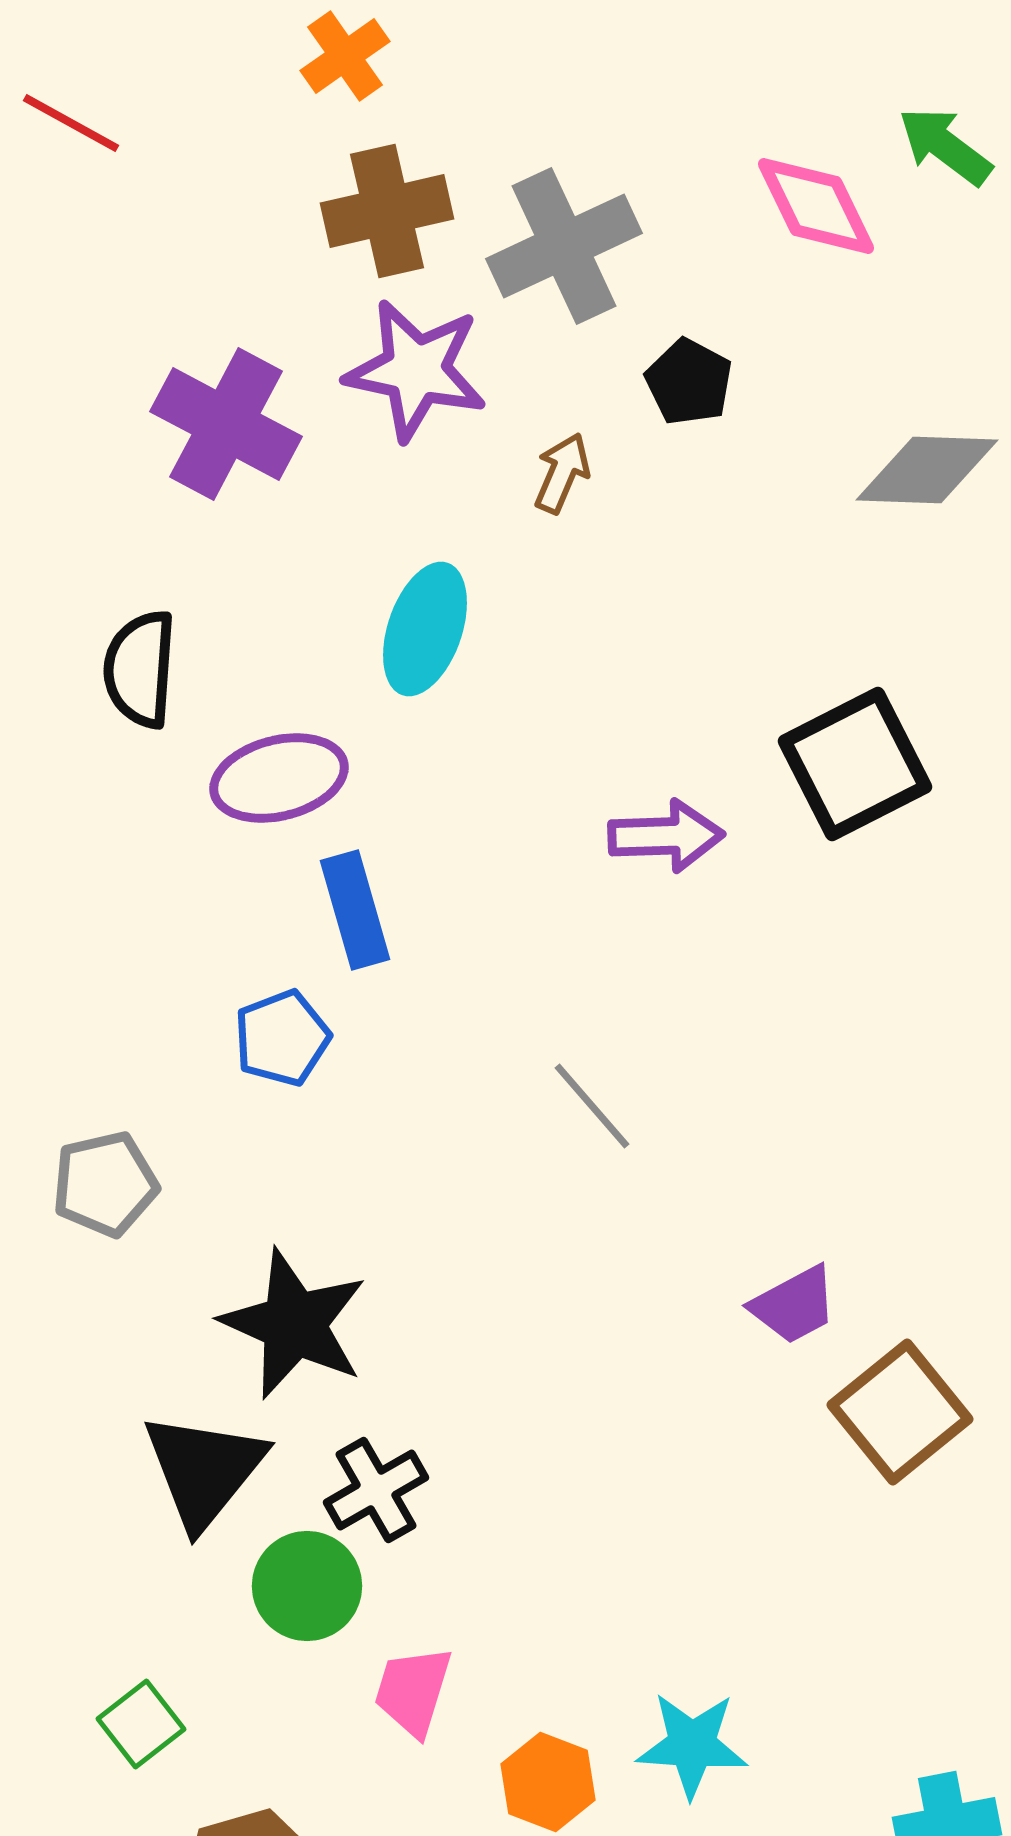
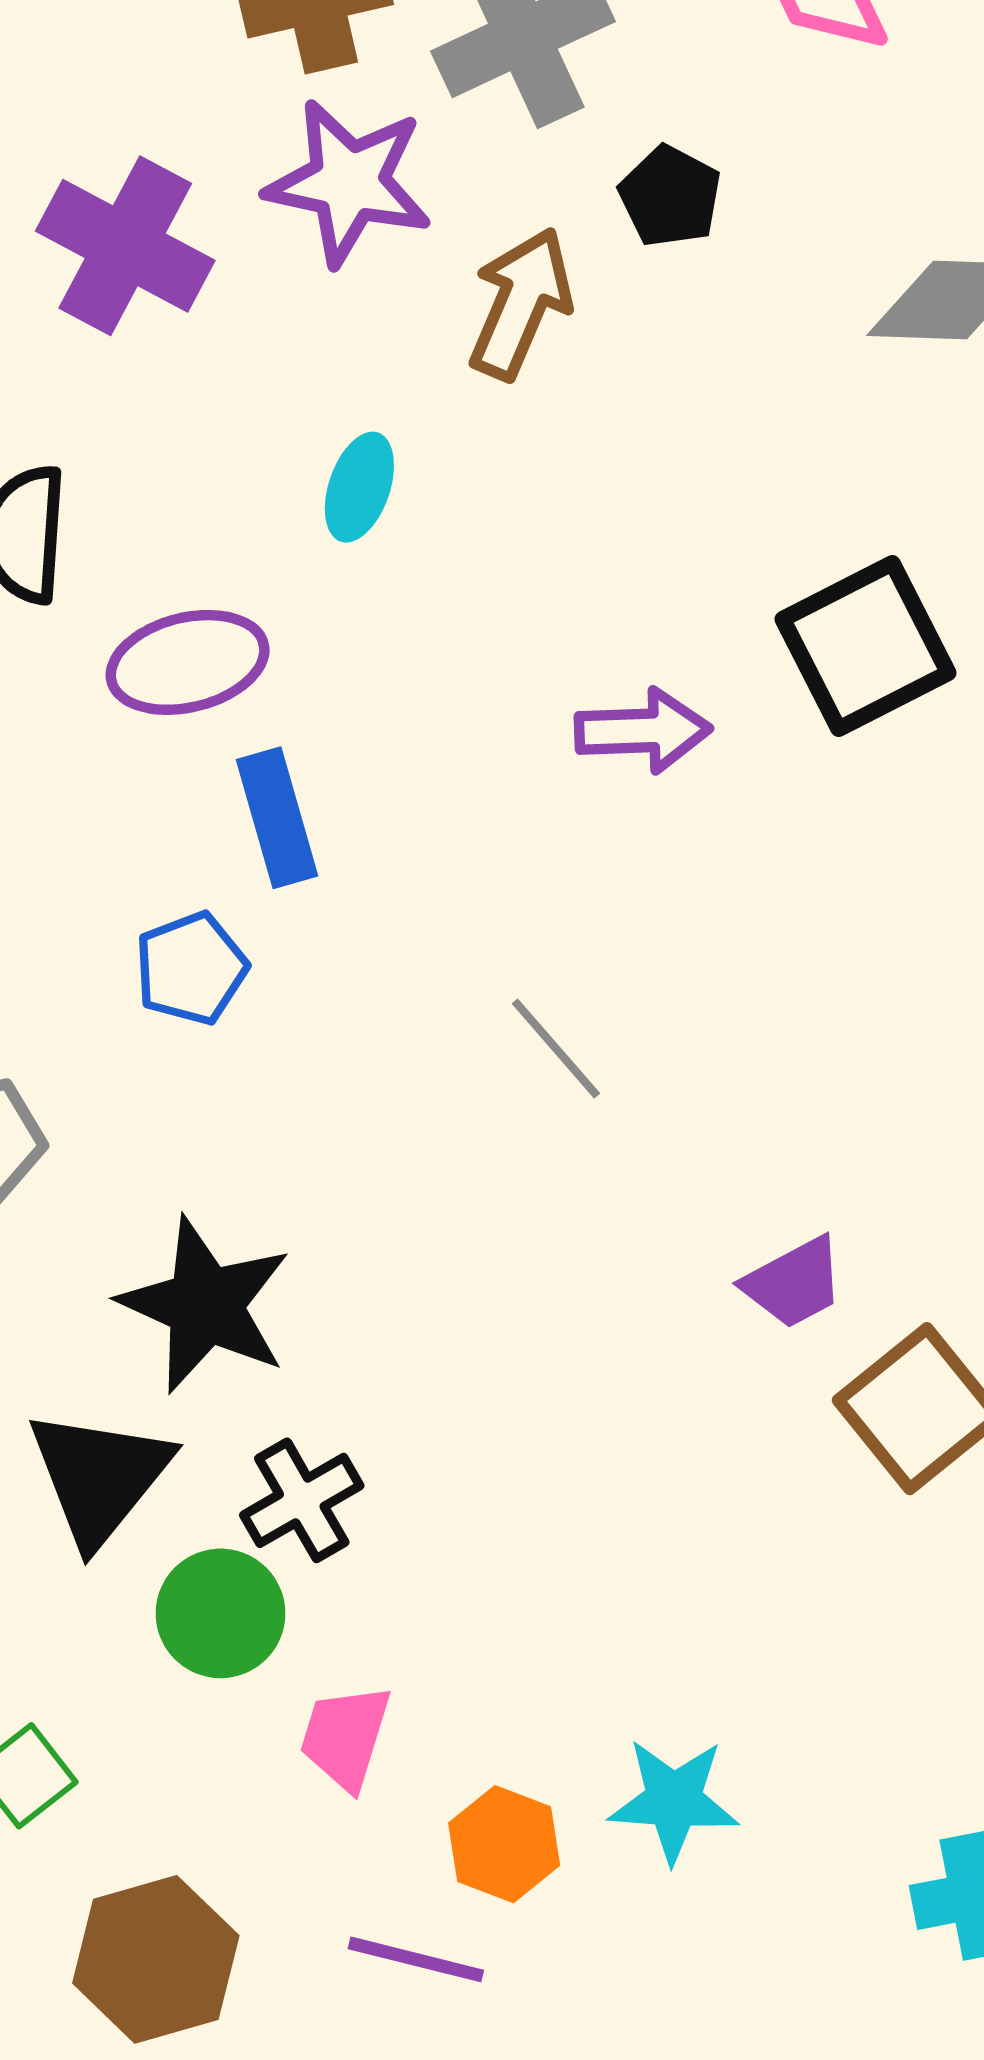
brown arrow: (562, 473) -> (521, 303), size x1.6
cyan ellipse: (425, 629) -> (359, 487), size x0.7

